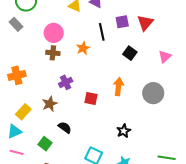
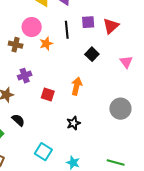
pink circle: (54, 33) -> (32, 27), moved
pink triangle: (165, 57) -> (126, 62), turned -32
gray circle: (153, 93) -> (120, 109), moved
black star: (124, 131) -> (73, 123), moved

